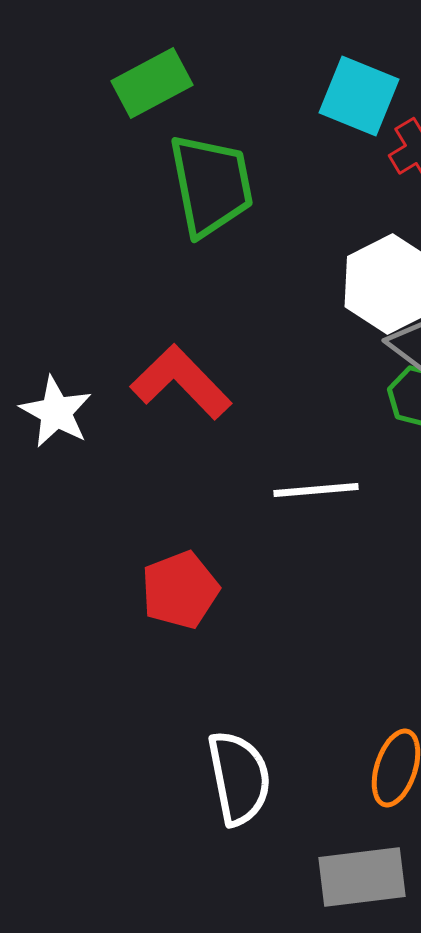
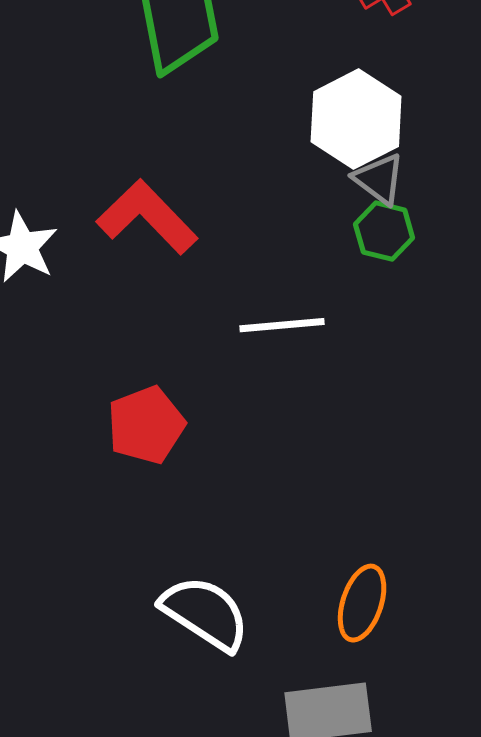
white semicircle: (239, 778) -> (205, 613), turned -46

